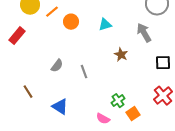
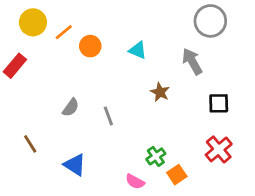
cyan triangle: (105, 25) -> (138, 50), turned 40

